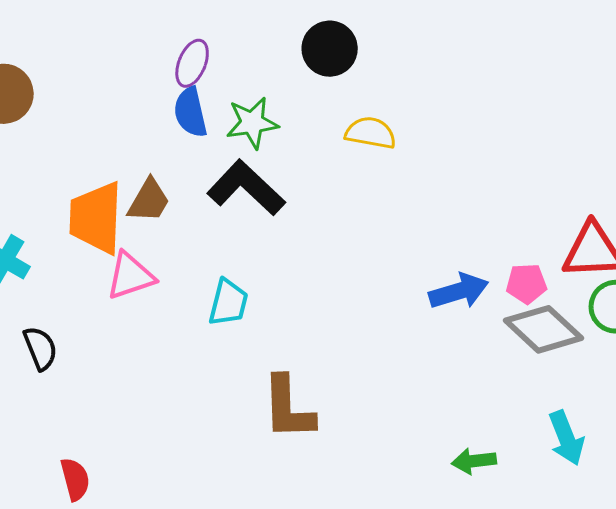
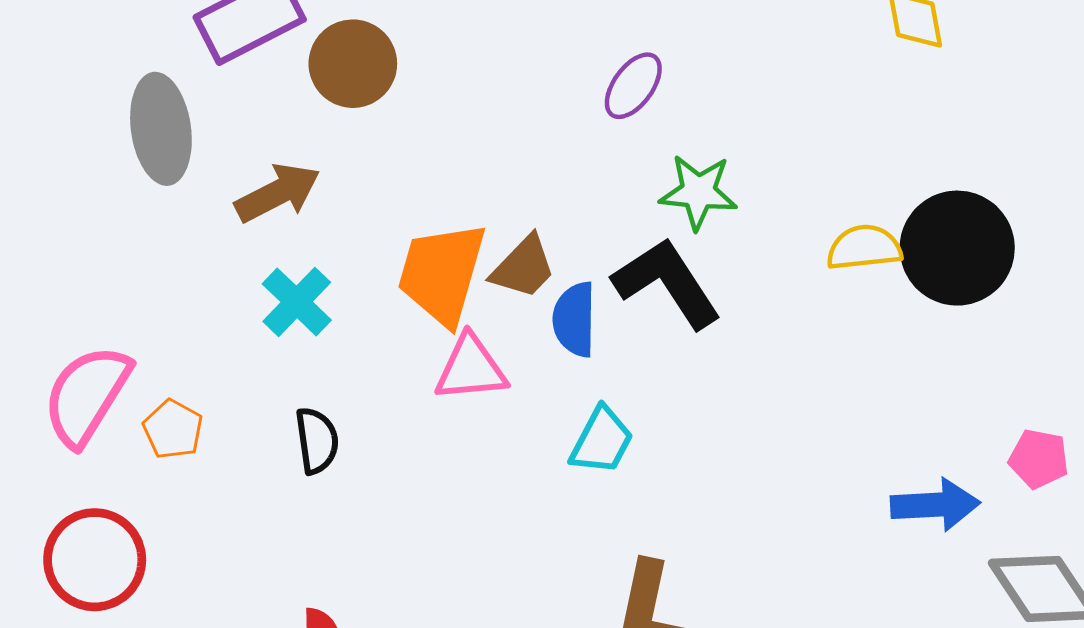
black circle: (330, 49) -> (957, 248), moved, size x1.4
blue semicircle: (190, 112) -> (575, 319), moved
yellow semicircle: (371, 133) -> (864, 248), turned -30
pink pentagon: (526, 284) -> (1039, 459), moved

